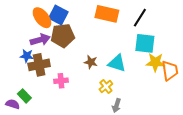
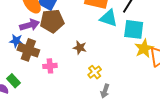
yellow star: (155, 62) -> (144, 48), turned -30
cyan triangle: (117, 63) -> (109, 18), moved
brown cross: (39, 65) -> (28, 50), turned 30

